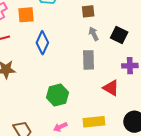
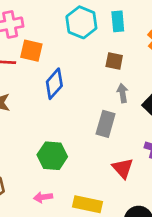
brown square: (88, 11) -> (114, 61), moved
orange square: (26, 15) -> (31, 51), moved

